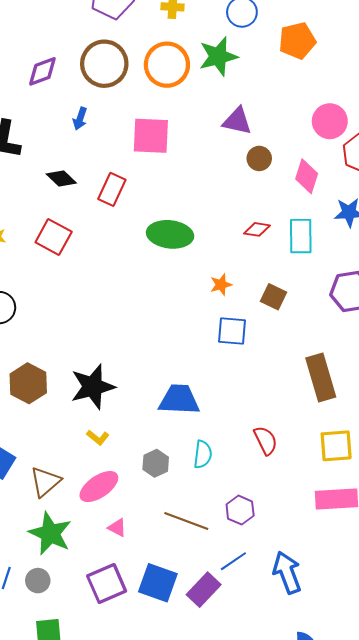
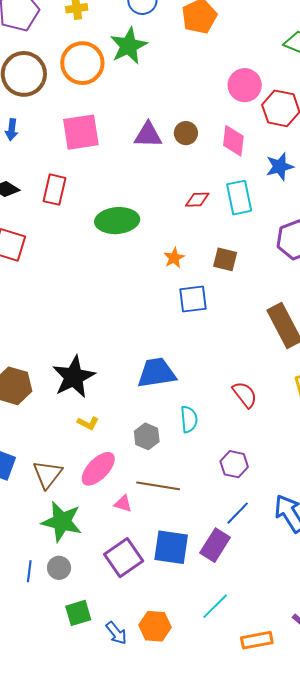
purple triangle: (237, 121) -> (148, 135), moved
brown line: (186, 521) -> (158, 486), moved

